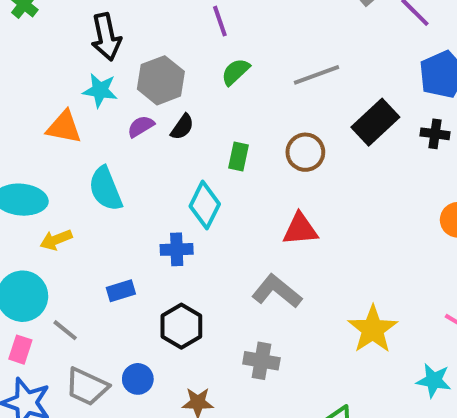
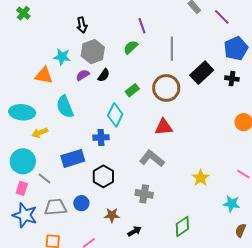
purple line: (220, 21) -> (142, 26), moved
black arrow: (106, 37) -> (82, 25), moved, size x0.7
gray line: (317, 75) -> (172, 49), turned -70
brown circle: (305, 152) -> (166, 88), size x1.4
green rectangle: (239, 157) -> (132, 90), turned 40
blue rectangle: (121, 291) -> (73, 158), size x1.6
yellow star: (373, 329) -> (201, 178), size x0.7
gray trapezoid: (87, 387) -> (56, 207), turned 150

